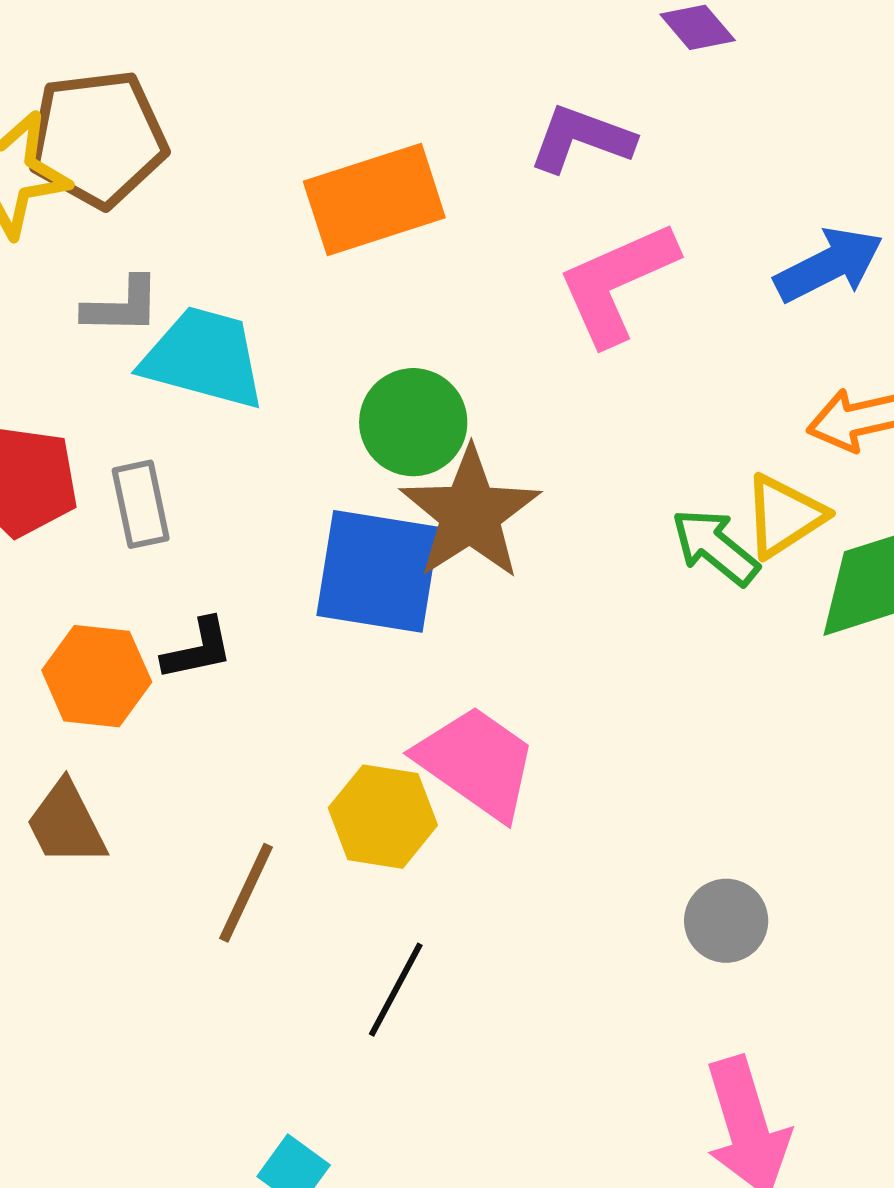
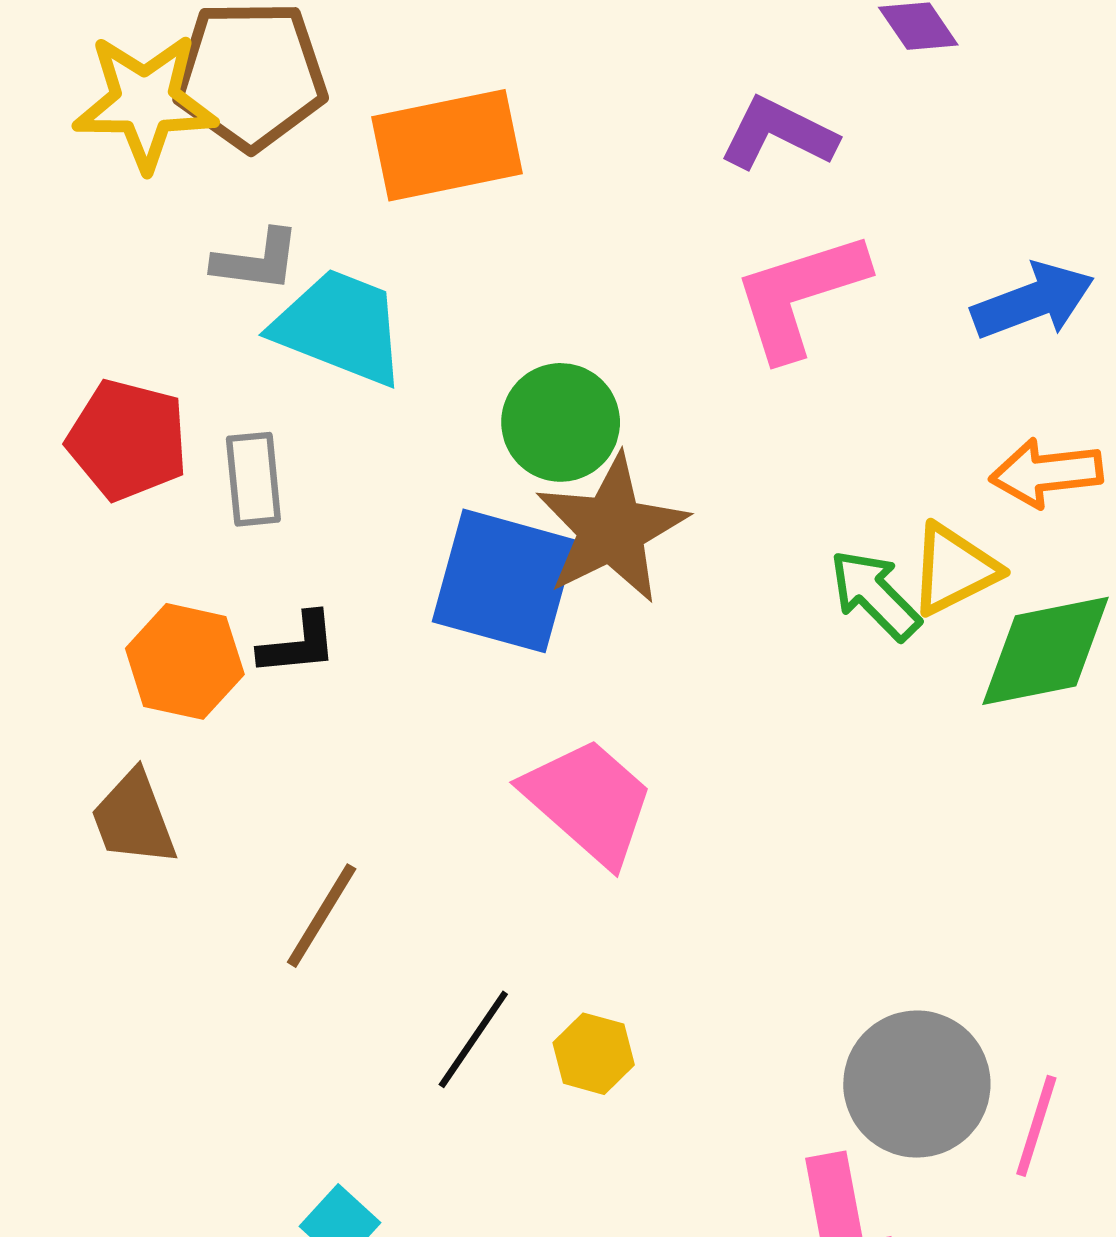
orange rectangle: (374, 199) -> (447, 145), moved
yellow hexagon: (383, 817) -> (594, 1054), moved, size x0.7
gray circle: (726, 921) -> (917, 1084), moved, size x1.6

